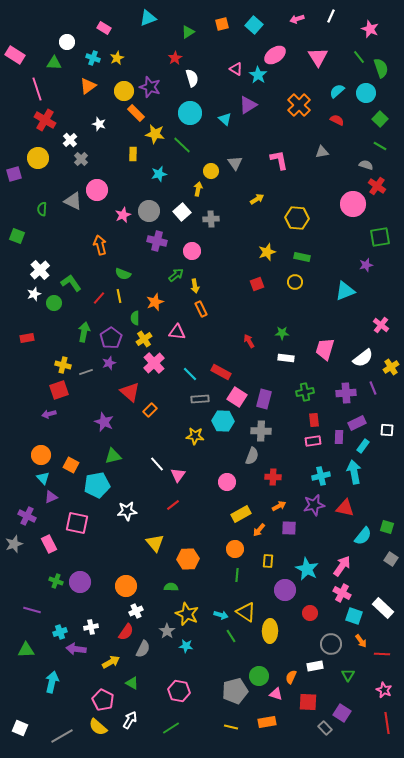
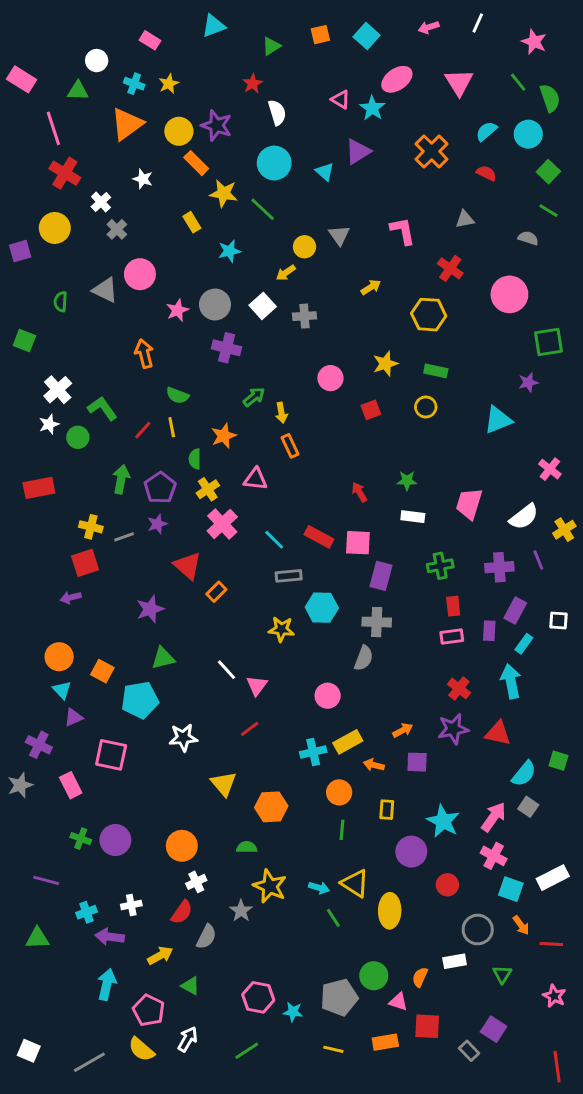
orange triangle: (88, 86) -> (127, 124), size x1.4
yellow rectangle: (133, 154) -> (192, 222), turned -32
red cross: (377, 186) -> (450, 268), moved
yellow arrow: (198, 189) -> (286, 273), turned -136
pink circle: (192, 251) -> (330, 378), moved
red rectangle: (27, 338) -> (39, 488), size x1.5
pink square: (237, 397) -> (358, 543), moved, turned -30
purple star: (104, 422) -> (150, 609), turned 30
purple rectangle: (357, 423) -> (515, 611), turned -36
cyan cross: (321, 476) -> (313, 752), moved
red cross: (273, 477) -> (459, 688), moved, turned 35
orange arrow: (259, 530) -> (374, 765), turned 64
gray square: (391, 559) -> (528, 807), moved
white rectangle: (383, 608) -> (553, 878), turned -70
cyan star: (186, 646) -> (293, 1012), moved
cyan arrow: (52, 682) -> (107, 984), moved
red square: (308, 702) -> (427, 1026), moved
red line: (387, 723) -> (557, 1067), moved

